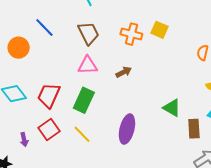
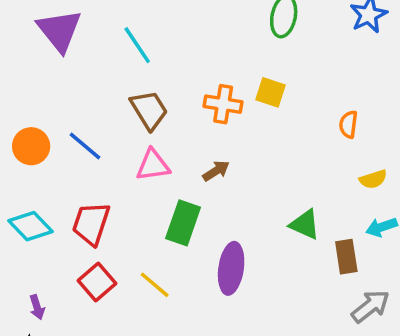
blue line: (44, 27) -> (85, 146), moved
green rectangle: (84, 100) -> (183, 223), moved
purple arrow: (24, 140) -> (37, 307), moved

